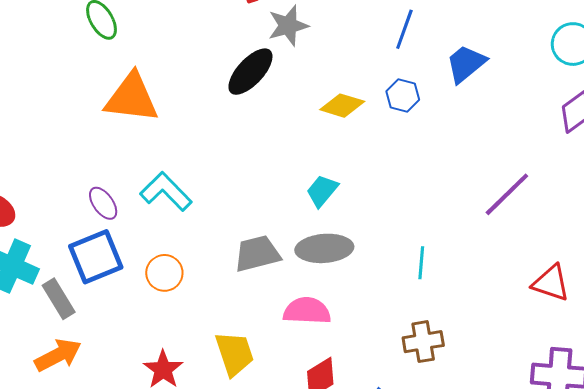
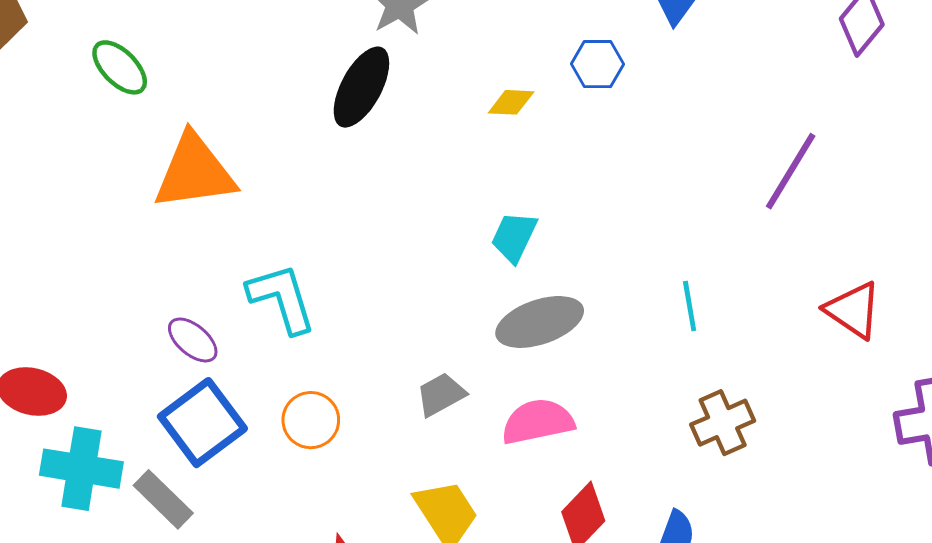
yellow diamond: (342, 106) -> (511, 102), size x0.7
cyan L-shape: (166, 192) -> (282, 298), turned 42
gray trapezoid: (257, 254) -> (441, 395), moved, size x0.7
red triangle: (551, 283) -> (853, 310), moved, turned 30

